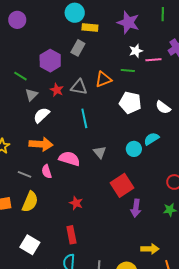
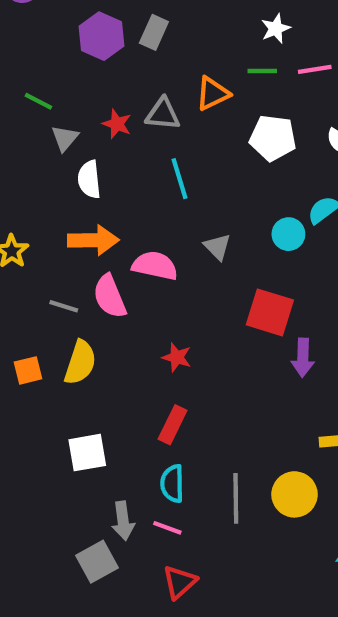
pink line: (153, 60) -> (315, 69), moved
purple hexagon: (50, 61) -> (102, 36), moved
white semicircle: (41, 115) -> (89, 179), turned -48
pink semicircle: (47, 172) -> (110, 296), size x1.5
red square: (122, 185) -> (270, 312), turned -35
red rectangle: (71, 235) -> (173, 425), turned 42
white square: (30, 245) -> (87, 453), turned -36

